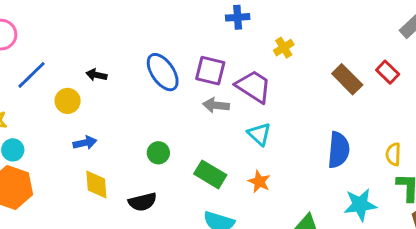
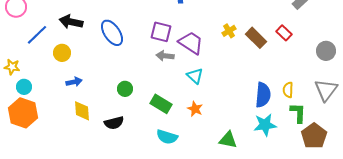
yellow cross: (284, 48) -> (229, 31), moved
blue ellipse: (163, 72) -> (112, 33), moved
black arrow: (96, 75) -> (71, 22), moved, size x1.6
blue semicircle: (339, 150) -> (263, 95), moved

